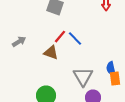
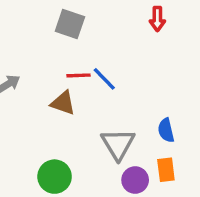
red line: (60, 37) -> (79, 75), turned 48
orange rectangle: (115, 79) -> (166, 170), moved

